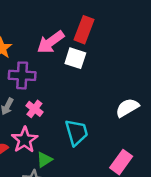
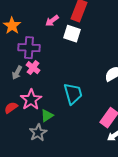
pink arrow: (51, 42) -> (52, 21), size x0.6
pink cross: (34, 109) -> (33, 68), moved

